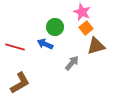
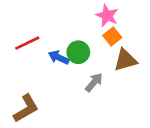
green circle: (55, 27) -> (78, 52), moved
red line: (15, 47) -> (27, 43), moved, turned -42

